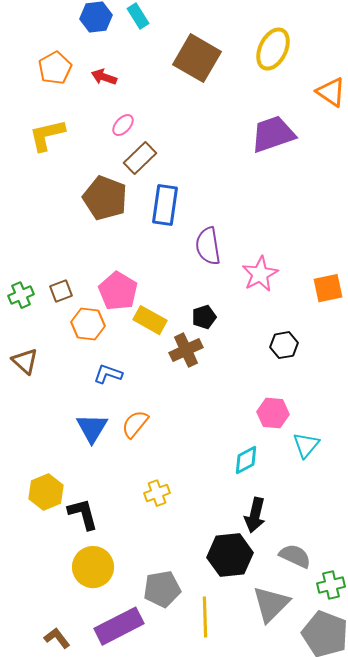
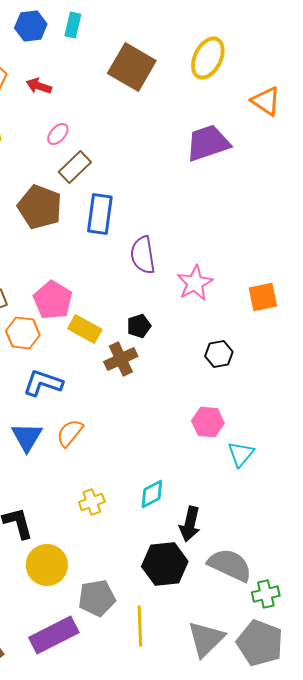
cyan rectangle: (138, 16) -> (73, 25), turned 45
blue L-shape: (108, 374) -> (43, 383), size x1.4
cyan diamond: (246, 460) -> (152, 494), moved
gray semicircle: (295, 556) -> (230, 565), size x1.4
yellow circle: (93, 567) -> (47, 565), moved
gray triangle: (271, 604) -> (206, 639), moved

